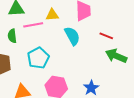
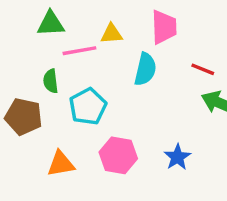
green semicircle: (12, 36) -> (51, 81), moved
cyan semicircle: (72, 36) -> (145, 69), turned 42

